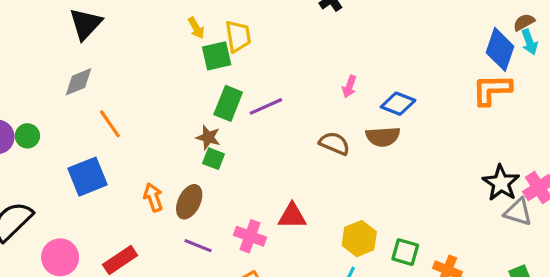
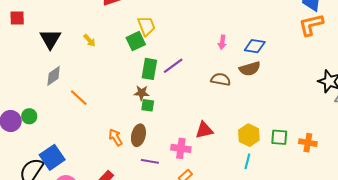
yellow arrow: (196, 28) -> (89, 40), moved
blue square: (87, 177) -> (52, 157), moved

